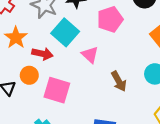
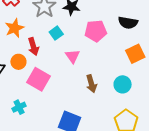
cyan square: (65, 32) -> (56, 33), size x0.6
red arrow: (42, 54) -> (33, 46), turned 48

